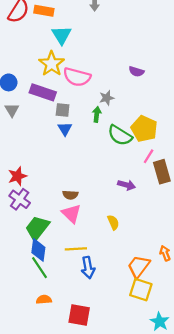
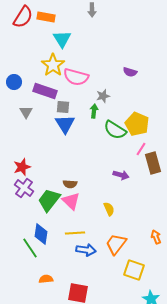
gray triangle: (12, 110) -> (26, 112), moved
blue triangle: (65, 129) -> (65, 124), size x1.5
green trapezoid: (37, 228) -> (49, 200), moved
orange trapezoid: (139, 266) -> (116, 244), moved
green line: (39, 268) -> (30, 248), moved
blue arrow: (88, 268) -> (86, 250), turned -72

